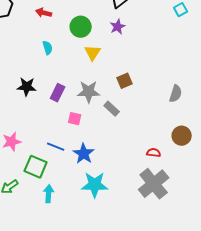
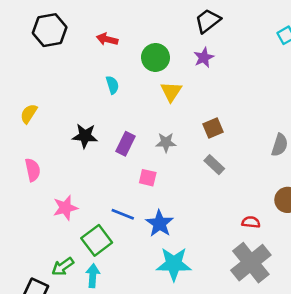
gray star: (89, 92) -> (166, 142), size x0.7
gray rectangle: (112, 109) -> (214, 165), moved
green square: (36, 167) -> (97, 240), turned 30
cyan arrow: (49, 194) -> (93, 276), moved

